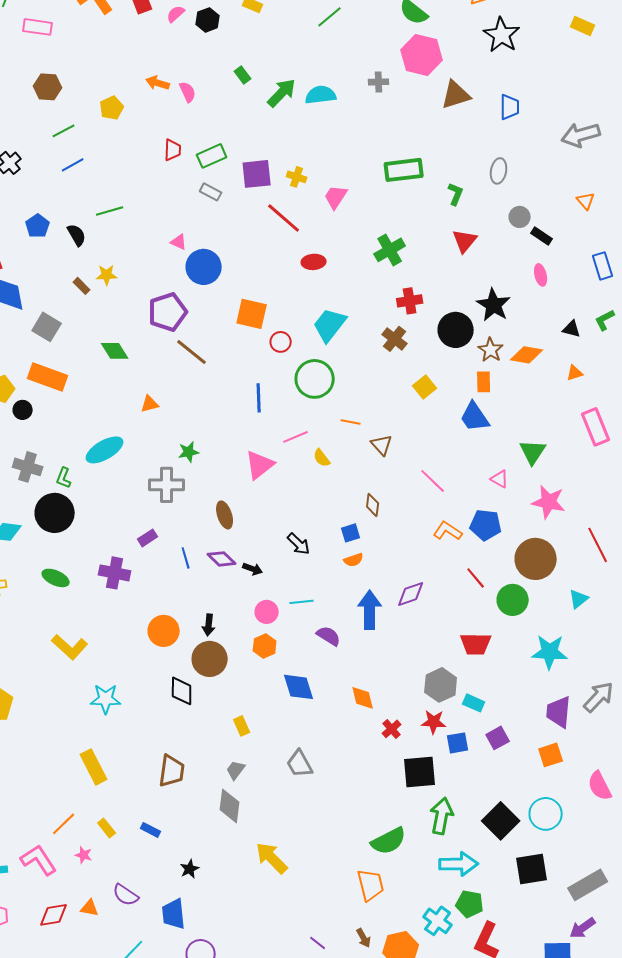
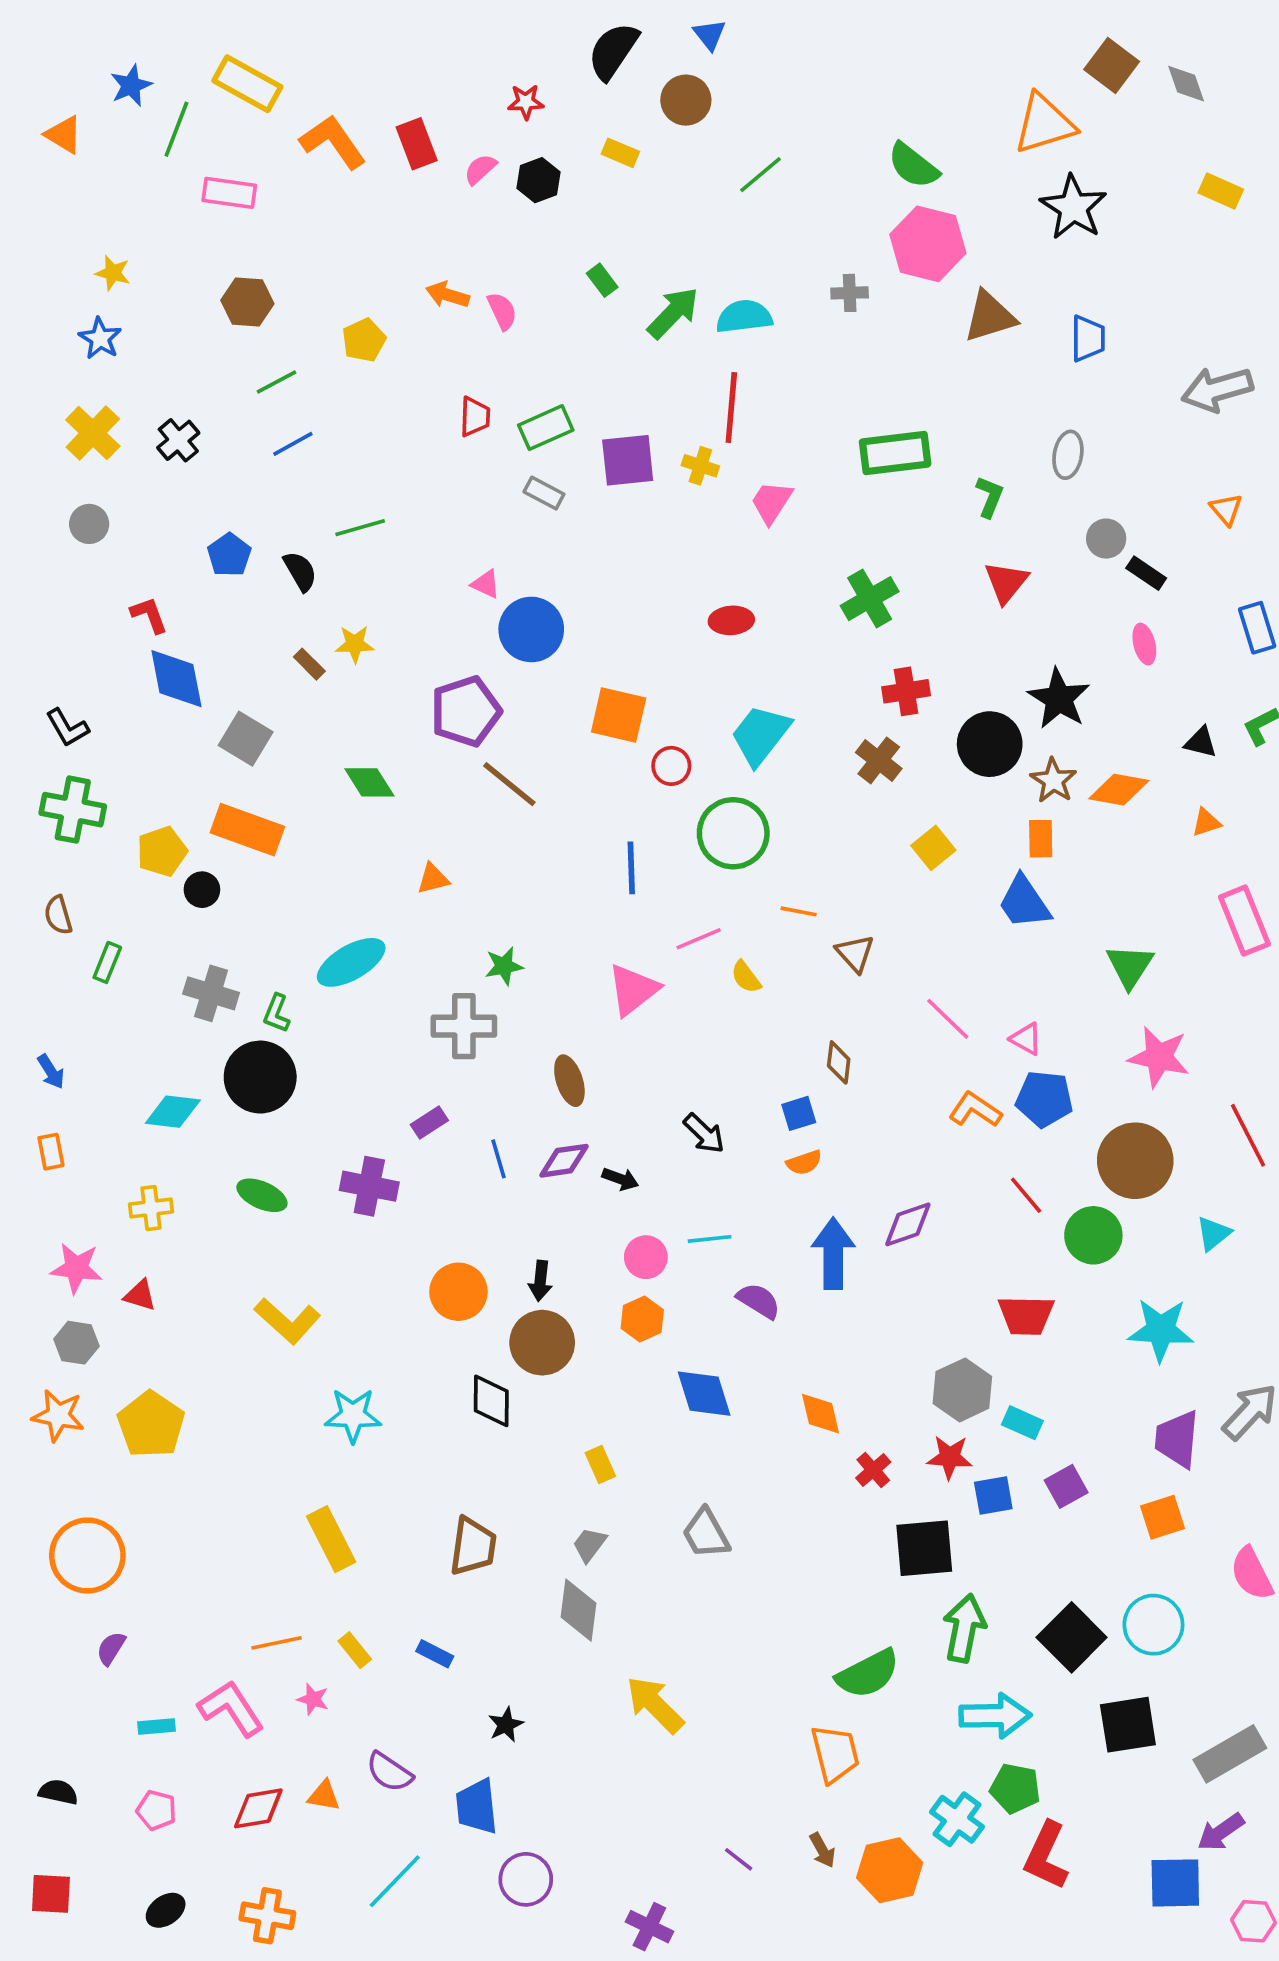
red line: (284, 218) -> (731, 408), moved, turned 54
pink triangle: (500, 479) -> (1026, 1039), moved
purple diamond: (222, 559) -> (564, 1161), turned -52
orange line: (64, 824) -> (277, 1643), turned 32

